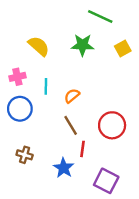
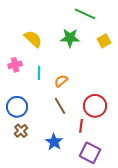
blue circle: (20, 109) -> (17, 107), moved
red line: (83, 149) -> (81, 126), moved
brown cross: (25, 155) -> (21, 131), turned 32

